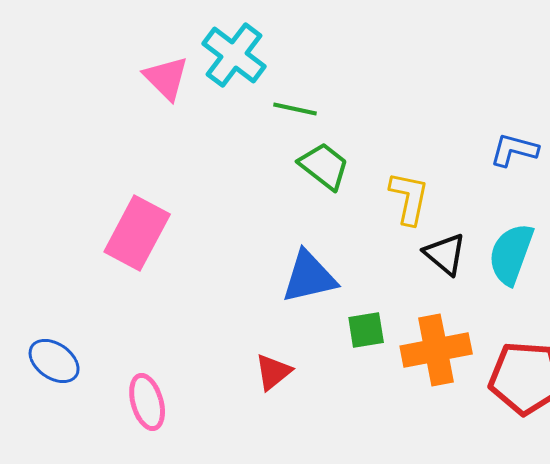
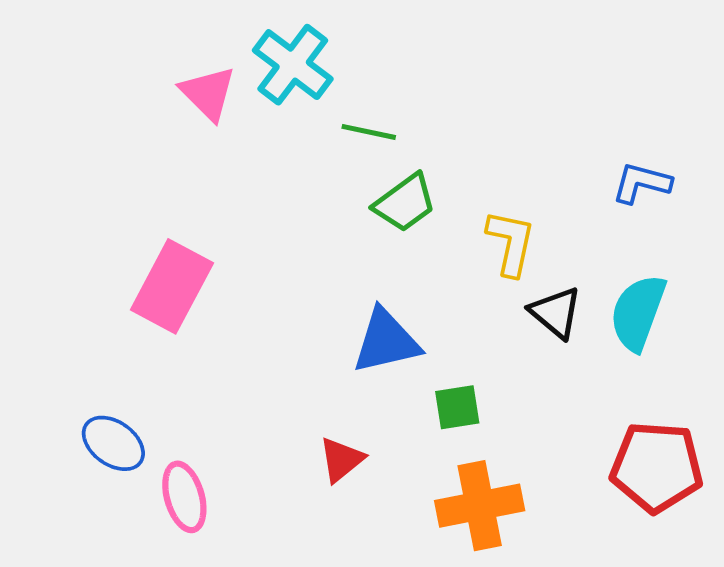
green trapezoid: (324, 166) -> (405, 203), turned 106
orange cross: (436, 350) -> (480, 506), moved
blue ellipse: (54, 361) -> (113, 443), moved

